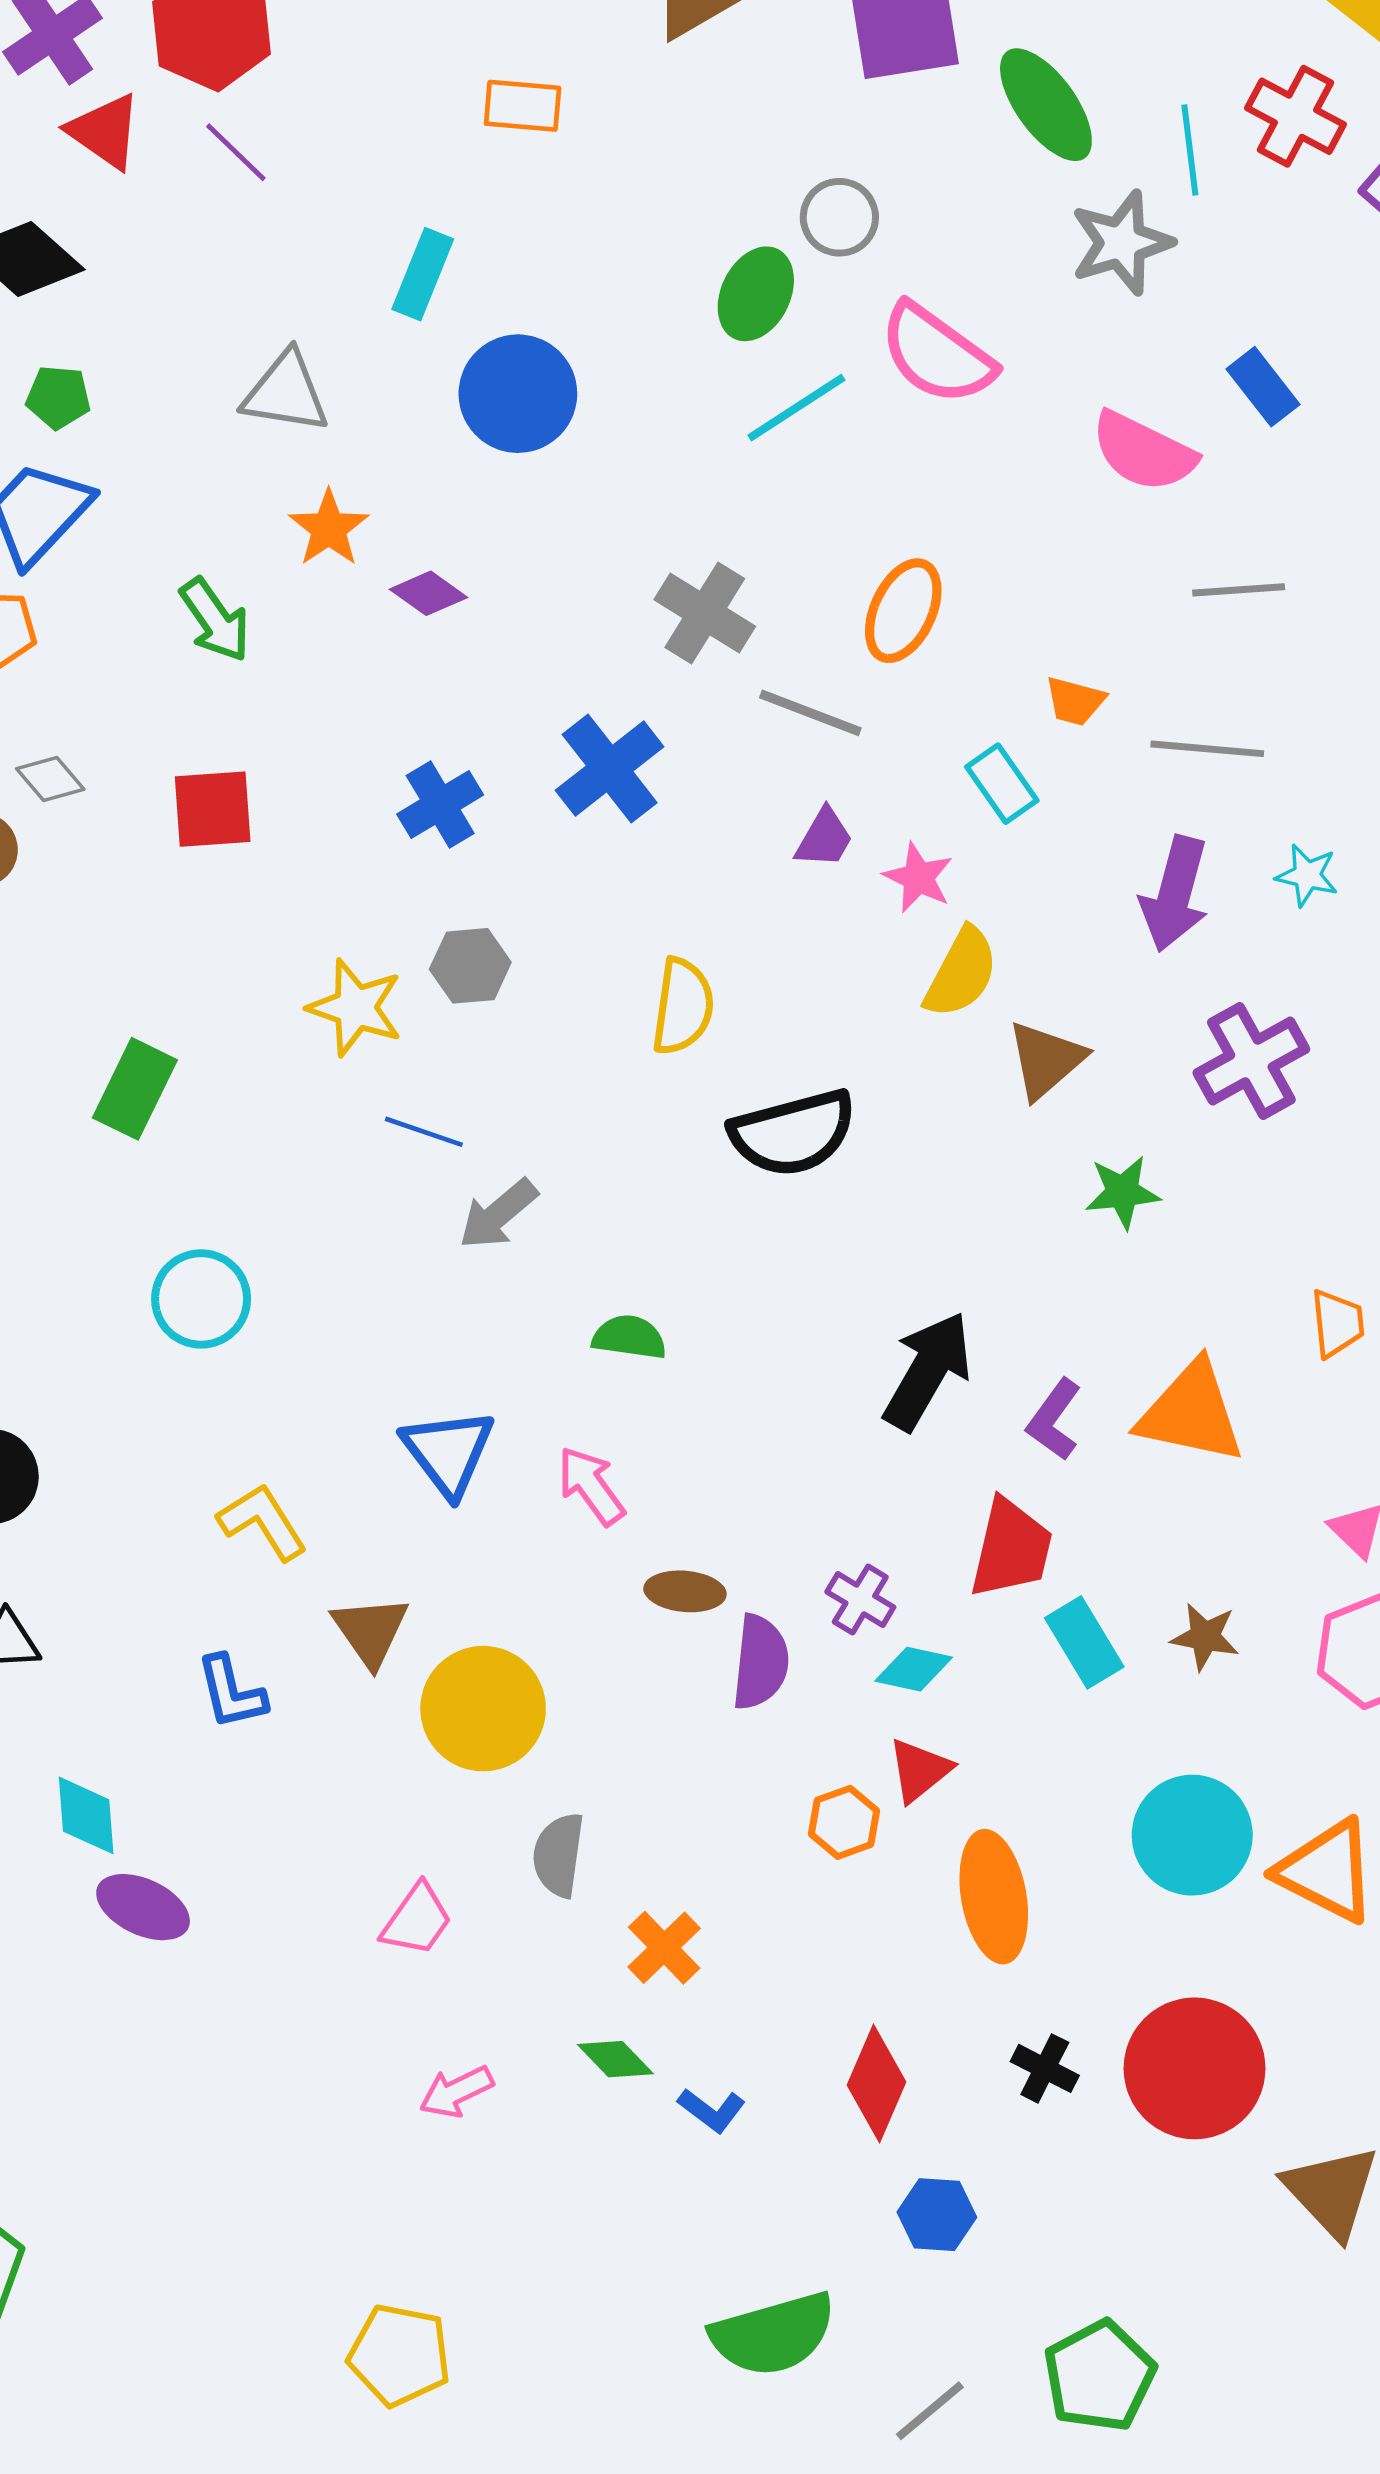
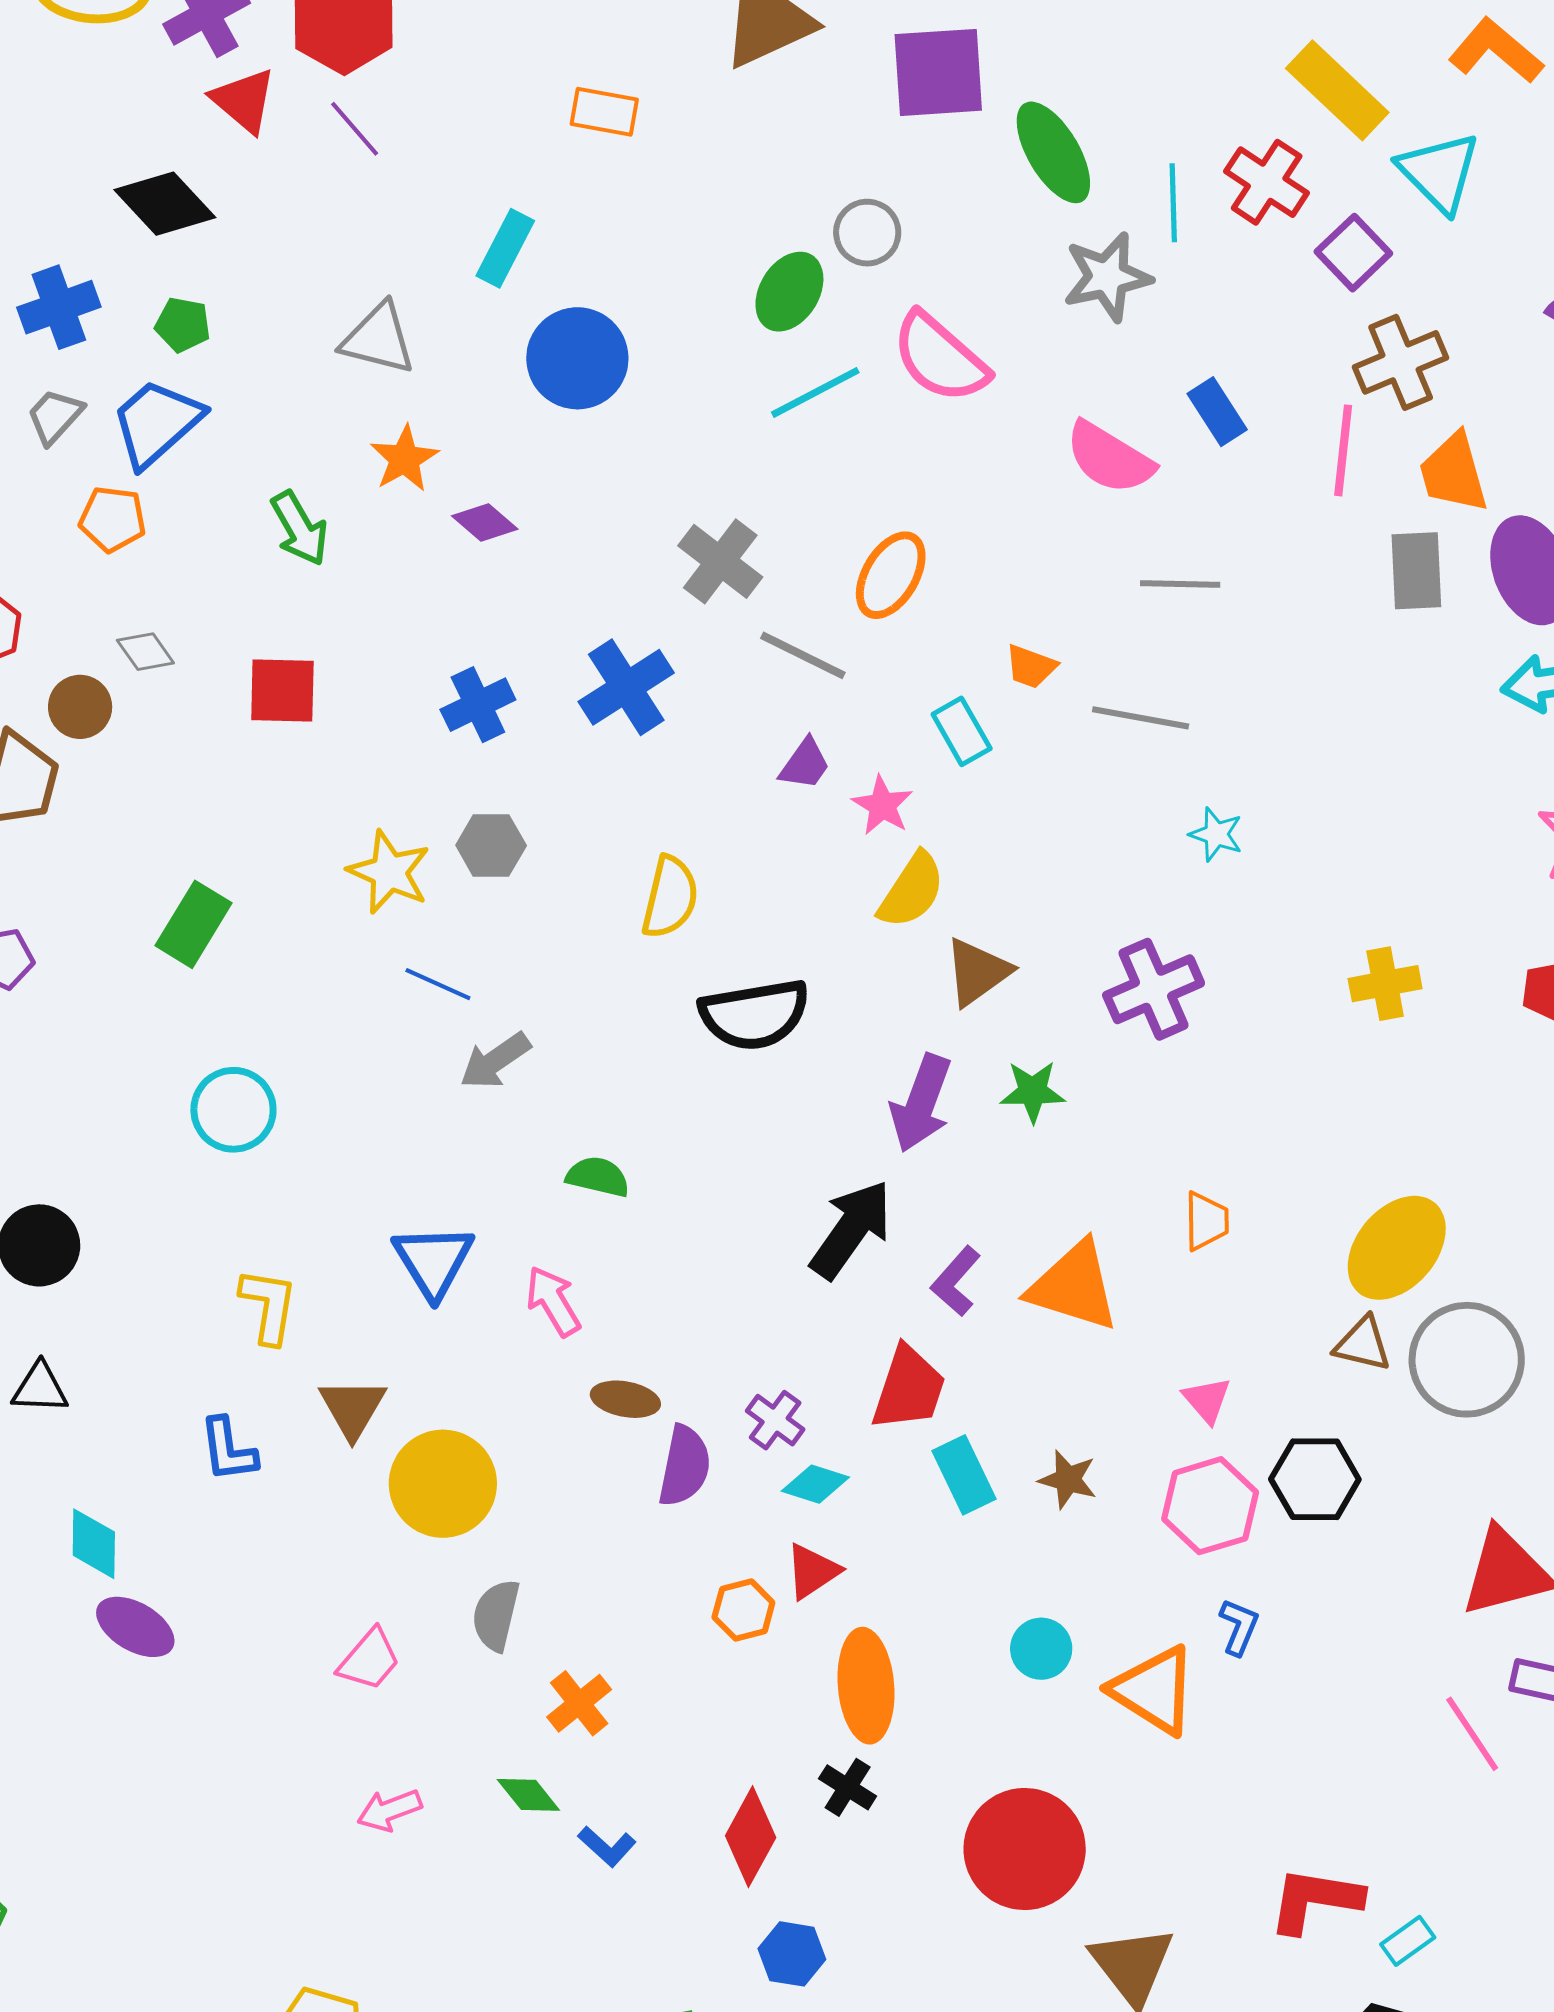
purple arrow: (1175, 894) -> (921, 1103), moved
yellow L-shape: (263, 1522) -> (269, 1306), turned 36
cyan circle: (1192, 1835) -> (1041, 1649), size x0.6
black cross: (1045, 2068) -> (848, 1787), moved

